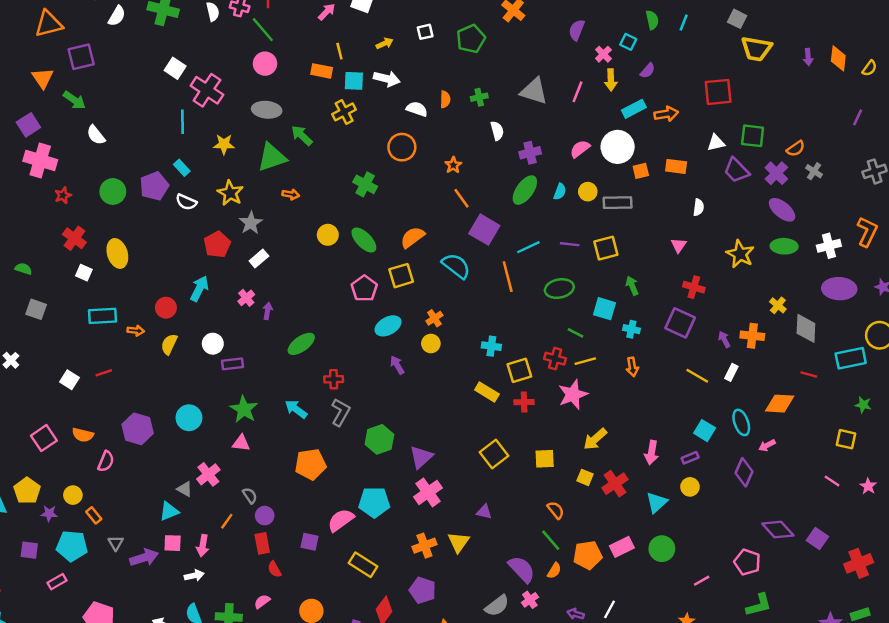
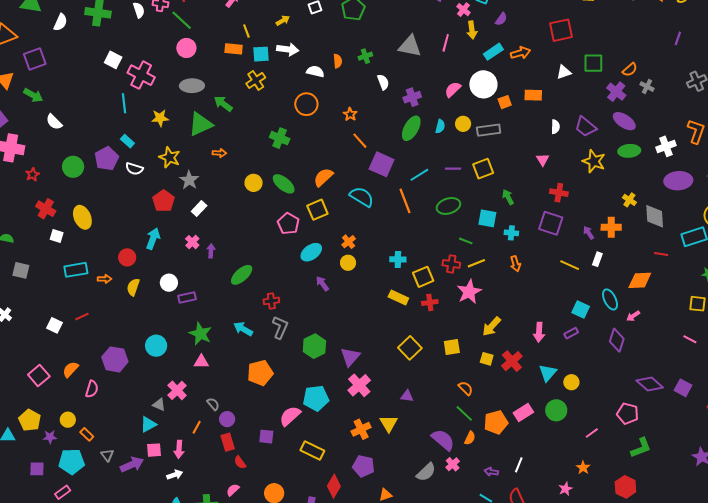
purple trapezoid: (737, 170) -> (586, 127), moved
orange semicircle: (83, 435) -> (70, 369), turned 126
yellow circle: (690, 487) -> (571, 382), moved

